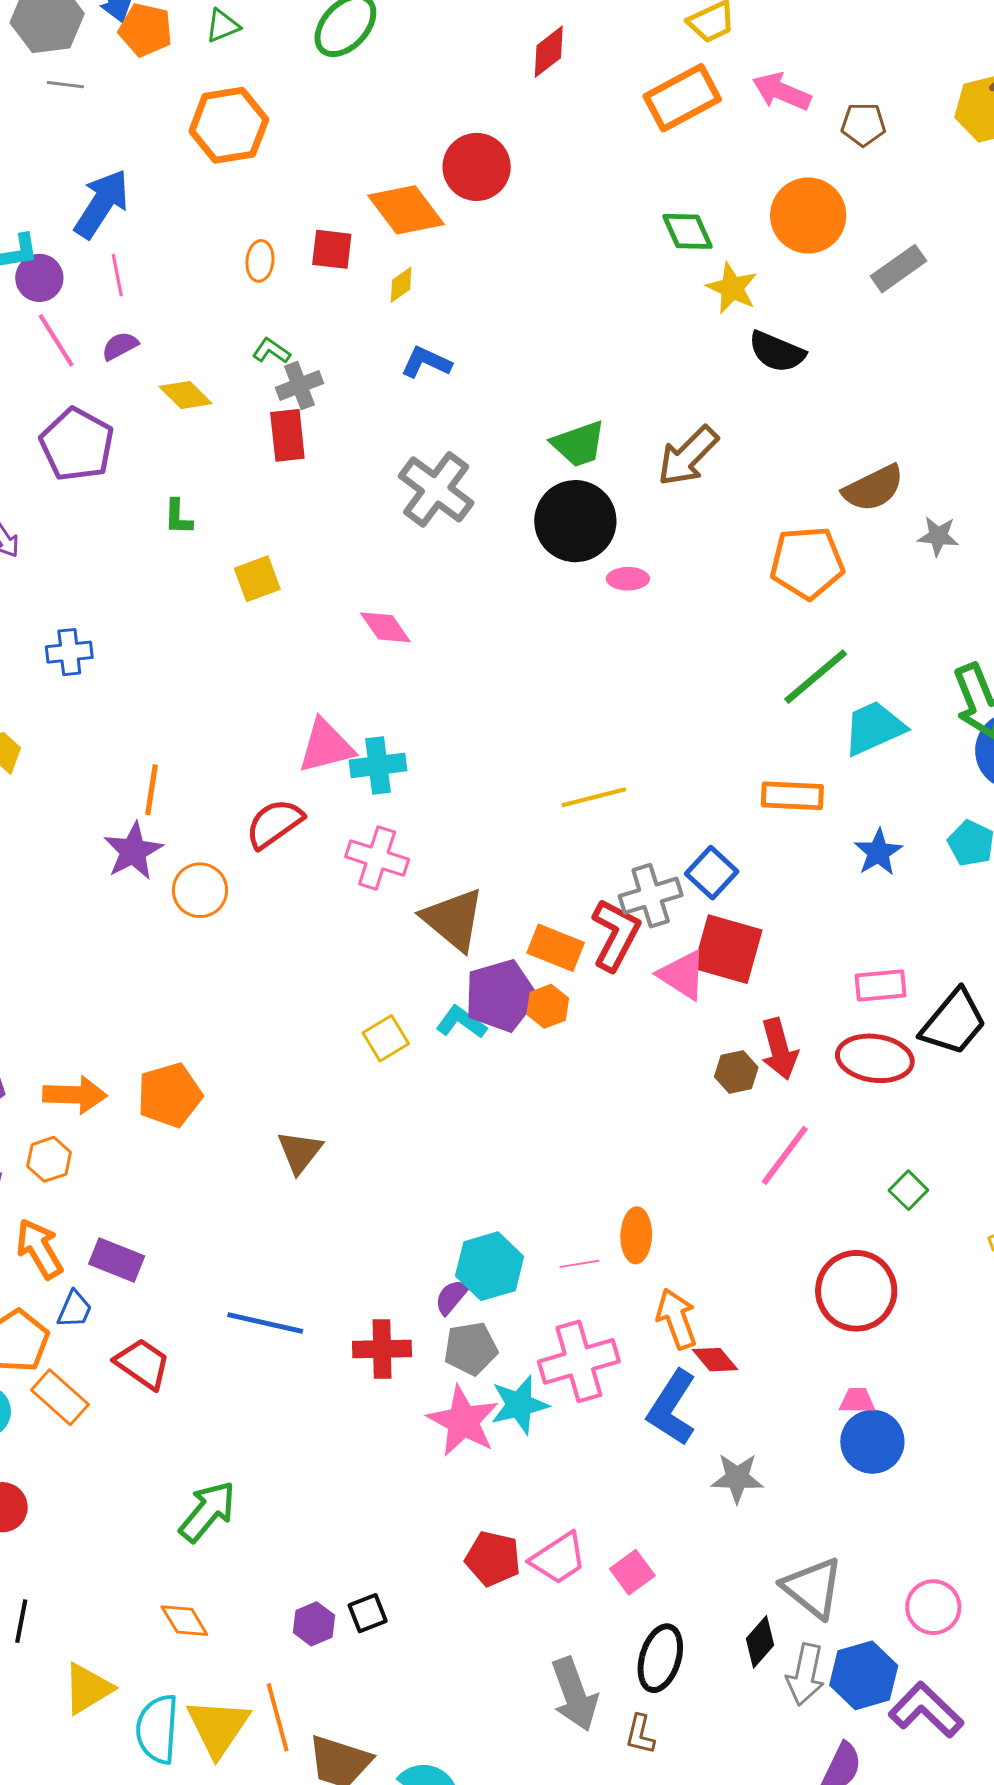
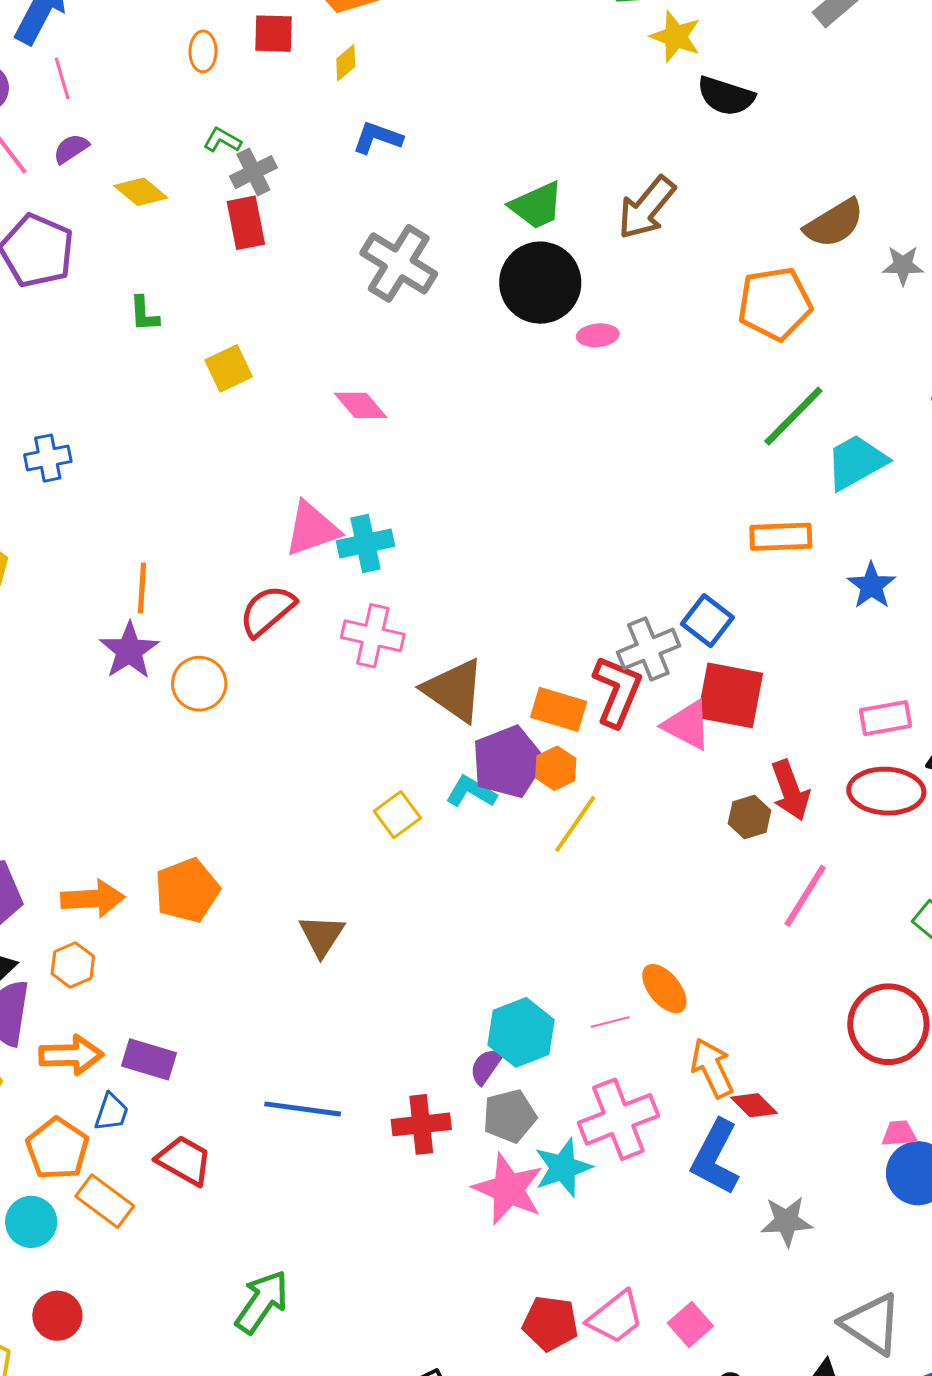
yellow line: (594, 797) -> (575, 824), moved, turned -36
orange ellipse: (636, 1235) -> (664, 989), turned -36
orange arrow: (39, 1249) -> (71, 1055), turned 124

